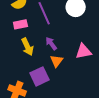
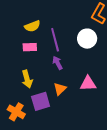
purple arrow: (51, 44) -> (57, 63), moved
yellow arrow: (27, 47) -> (27, 79), moved

